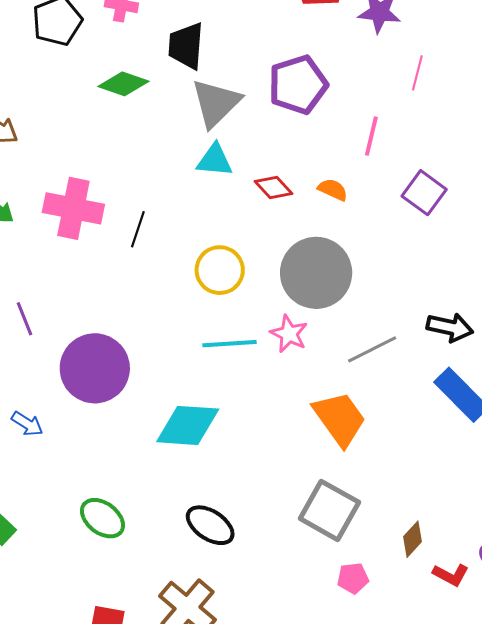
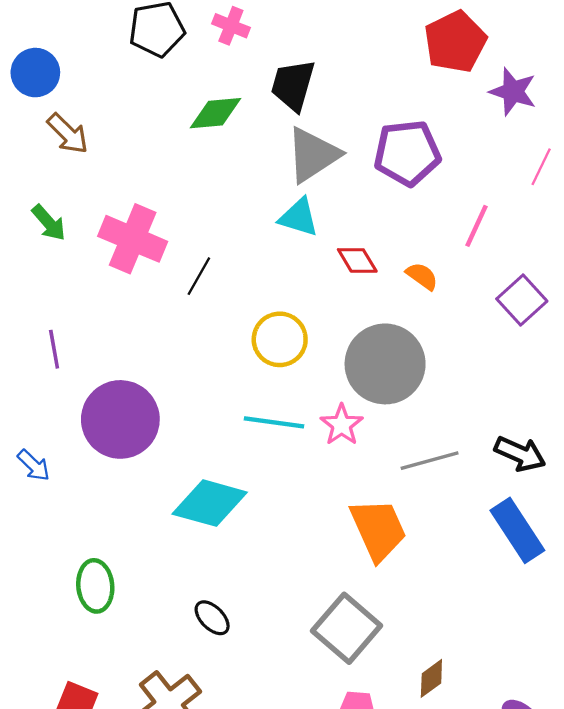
green diamond: (123, 84) -> (216, 113), turned -36
green ellipse: (102, 518) -> (95, 586), turned 36
black ellipse: (210, 525) -> (212, 618), size x0.7

